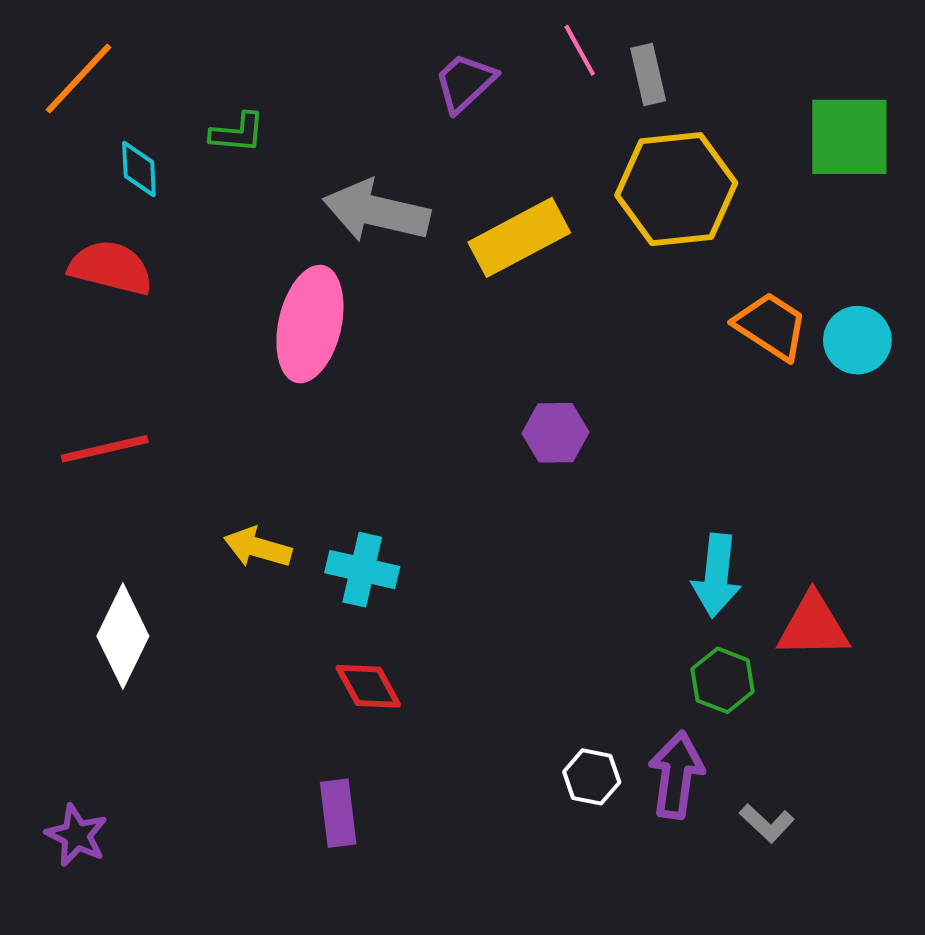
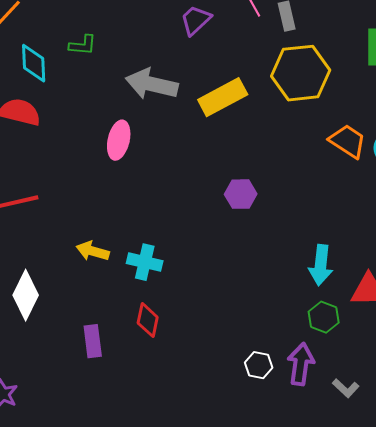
cyan diamond: (139, 169) -> (34, 63), size x1.4
pink ellipse: (310, 324) -> (119, 140), size x0.7
red diamond: (368, 686) -> (148, 320), turned 40
purple rectangle: (338, 813) -> (93, 341), moved

